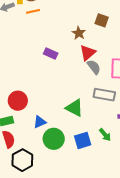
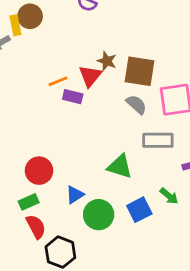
orange line: (33, 11) -> (58, 81), moved
brown square: (102, 20) -> (139, 71), moved, size x1.6
red triangle: (88, 53) -> (90, 76), moved

